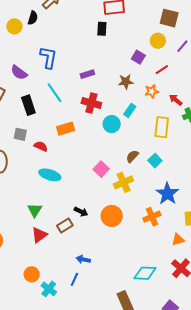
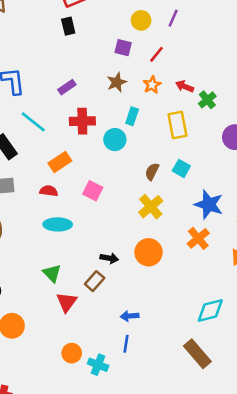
red semicircle: (41, 146) -> (49, 191), moved
pink square: (101, 169) -> (93, 191), moved

